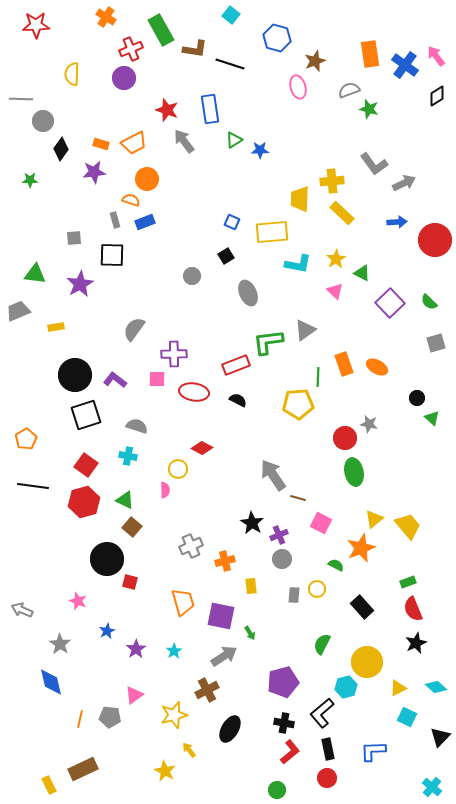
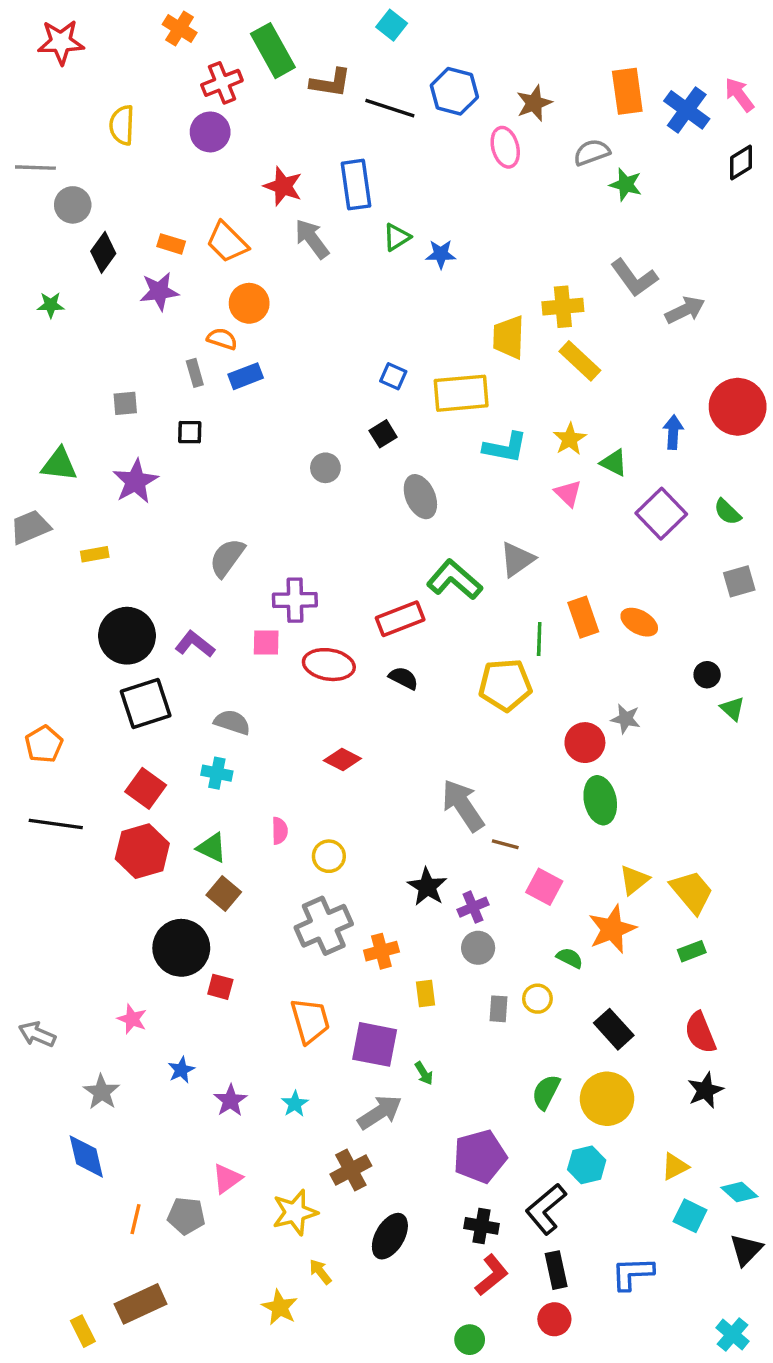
blue hexagon: (277, 38) -> (454, 91), moved
orange trapezoid: (134, 143) -> (227, 242), turned 72
blue arrow: (397, 222) -> (673, 432), moved, turned -84
black square: (112, 255) -> (190, 432), size x0.6
green L-shape: (268, 342) -> (454, 580), turned 48
yellow circle: (178, 469) -> (329, 856), moved
gray cross: (191, 546) -> (324, 926), size x1.4
green rectangle: (408, 582) -> (692, 951), moved
yellow circle: (367, 662) -> (607, 1099), moved
cyan diamond: (436, 687) -> (739, 1192), moved

